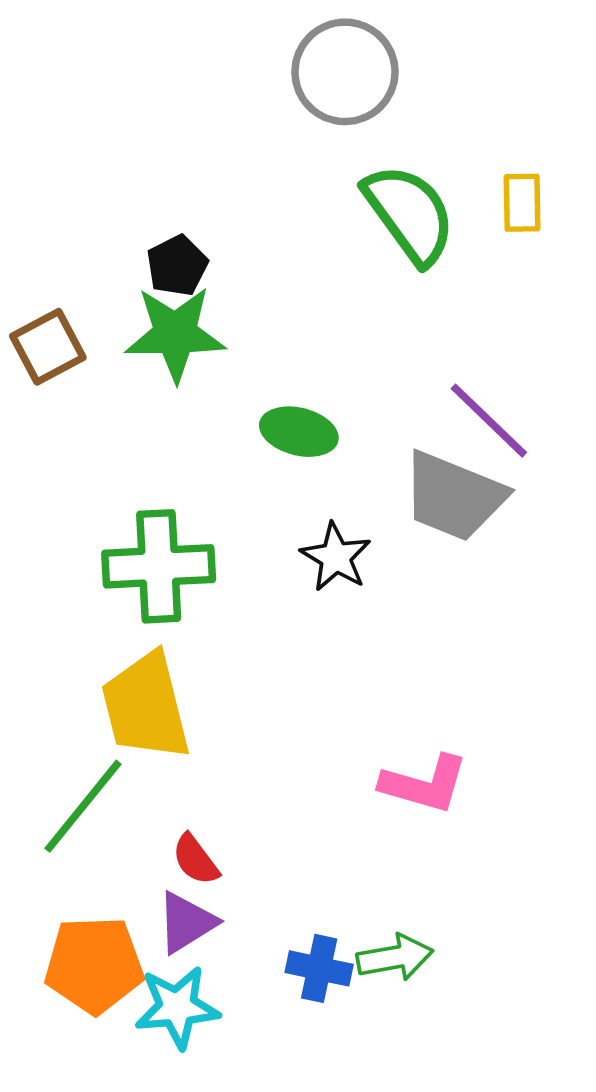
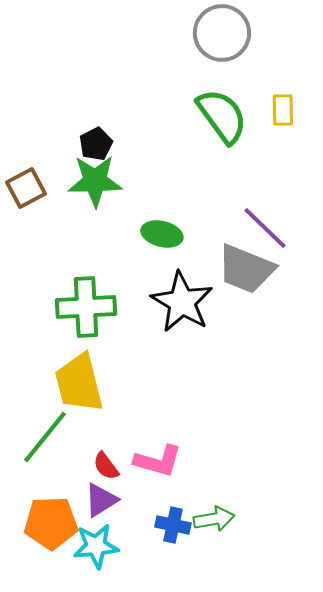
gray circle: (345, 72) -> (222, 33), moved
black star: (336, 557) -> (182, 302), size x1.6
pink L-shape: (424, 784) -> (158, 461), moved

